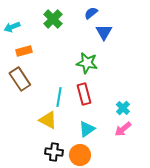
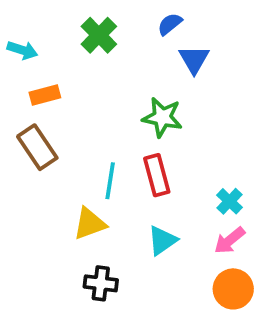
cyan arrow: (12, 27) -> (22, 50), turned -140
yellow triangle: (48, 120) -> (90, 224), turned -48
orange circle: (80, 155) -> (233, 289), moved

